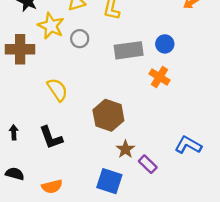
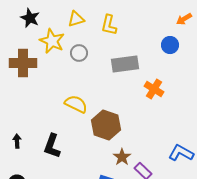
blue circle: (165, 44) -> (170, 45), moved
yellow semicircle: (57, 90) -> (76, 104), moved, turned -30
black L-shape: (51, 138) -> (52, 146), turned 40

